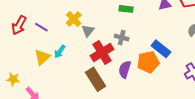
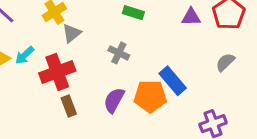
red cross: (102, 52) -> (57, 72), moved
brown rectangle: (96, 79) -> (69, 106), size x0.6

